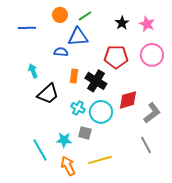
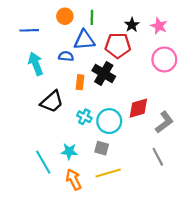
green line: (85, 16) -> (92, 17), turned -56
red pentagon: (116, 57) -> (118, 45), moved
cyan arrow: (33, 71) -> (36, 64), moved, size x1.5
black cross: (96, 81) -> (104, 74), moved
gray square: (85, 133) -> (102, 148), moved

